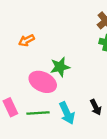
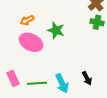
green star: (60, 67) -> (56, 30), moved, turned 30
pink ellipse: (43, 82) -> (31, 42), moved

